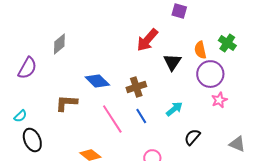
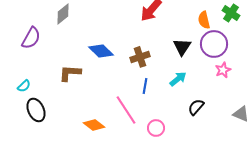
black triangle: (172, 62) -> (182, 47), moved
blue line: (141, 116) -> (145, 86), turned 42
pink line: (112, 119) -> (126, 110), moved

